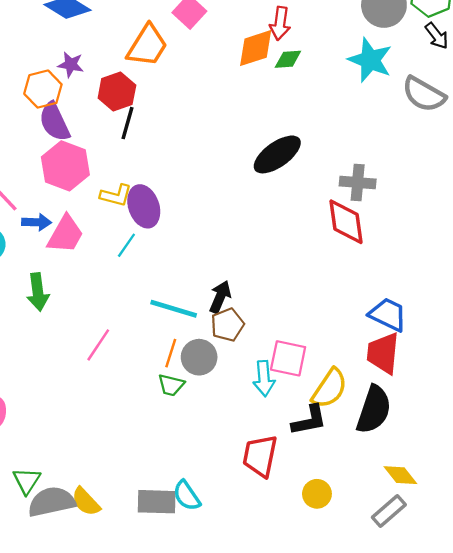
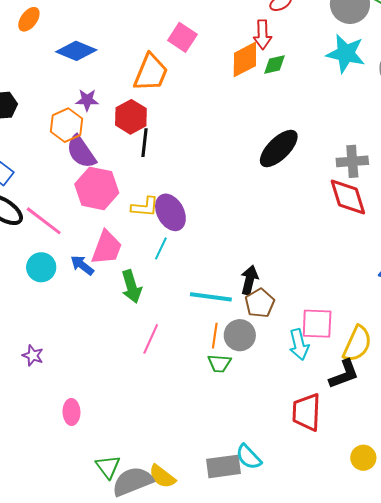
blue arrow: (37, 222) -> (82, 265), moved, turned -135
green arrow: (38, 292) -> (132, 287), moved
yellow circle: (317, 494) -> (363, 458), moved

